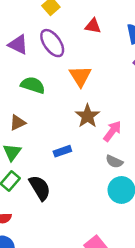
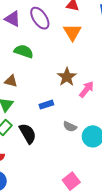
orange triangle: (80, 76) -> (72, 32), moved
brown triangle: (18, 123) -> (11, 81), turned 40
gray semicircle: (114, 162) -> (70, 127), moved

